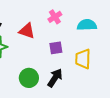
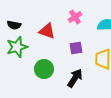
green circle: (29, 78) -> (44, 69), moved

